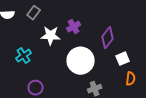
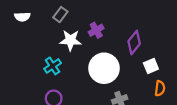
gray rectangle: (34, 13) -> (60, 15), moved
cyan cross: (24, 56) -> (53, 66), moved

